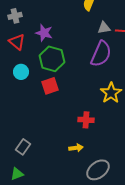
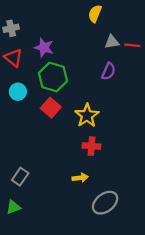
purple semicircle: (101, 54) -> (108, 71), size x0.6
red square: (50, 86) -> (51, 108), turned -30
yellow star: (111, 93) -> (87, 115), moved

